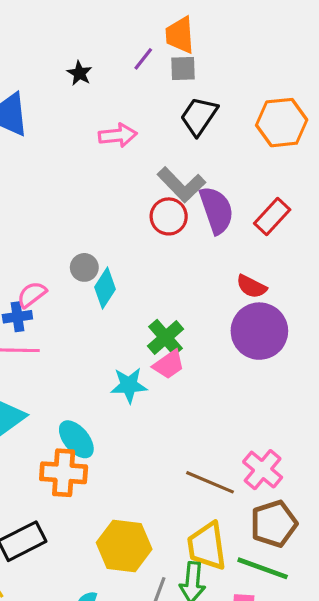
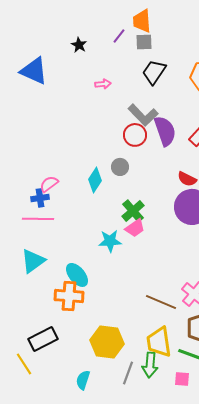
pink arrow: (118, 135) -> (103, 84), size x0.7
gray circle: (84, 267) -> (120, 167), moved

